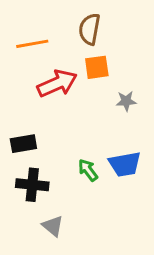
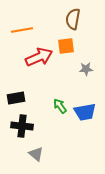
brown semicircle: (89, 29) -> (73, 19), moved
green arrow: (88, 170) -> (60, 106), moved

